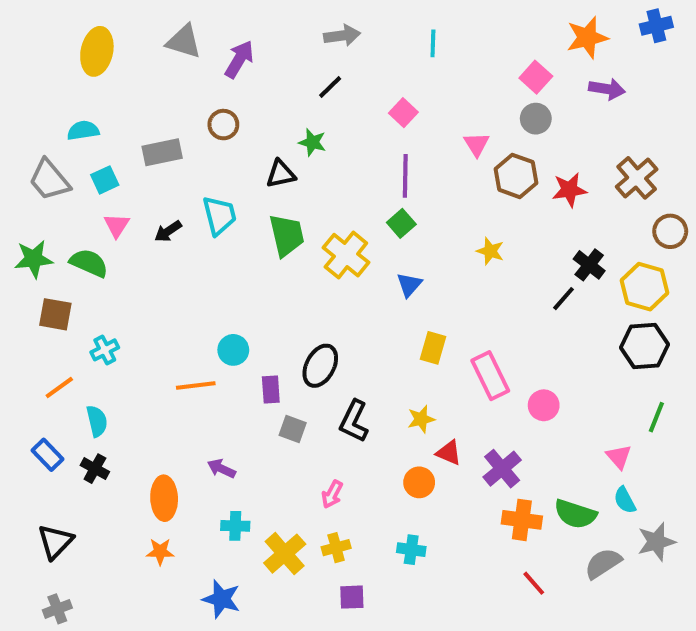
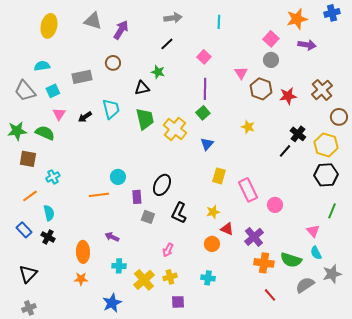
blue star: (221, 599) -> (112, 303), turned 30

